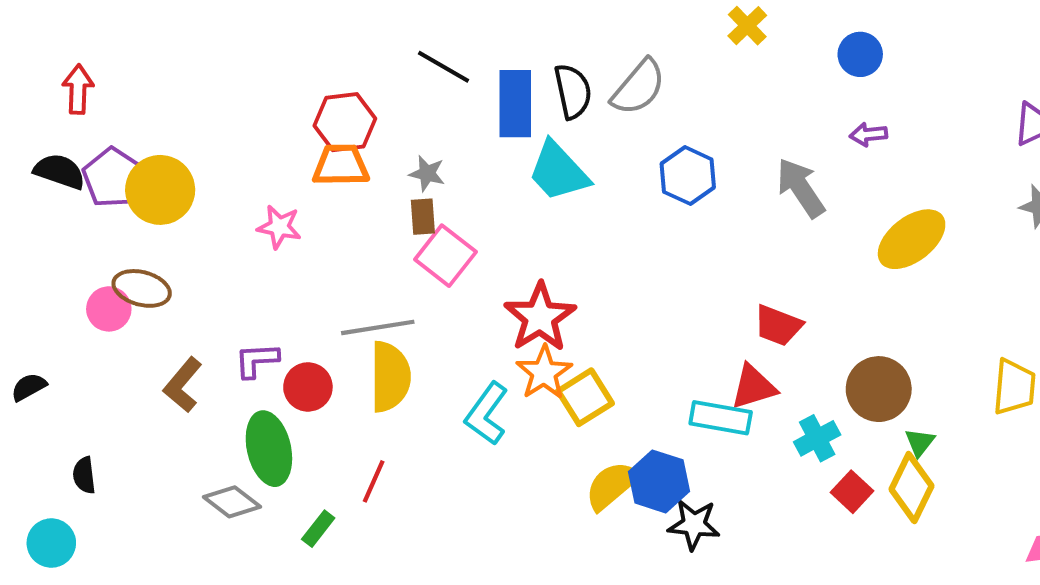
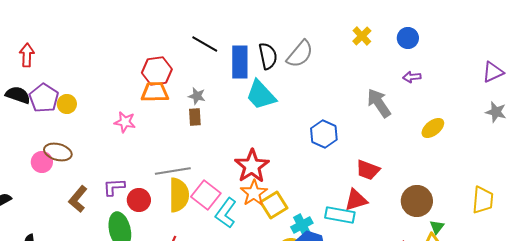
yellow cross: (747, 26) -> (362, 36), moved
blue hexagon: (688, 176) -> (324, 134), moved
yellow circle: (160, 190) -> (67, 104), size x0.6
yellow ellipse: (912, 239) -> (433, 128), size x0.7
pink square: (445, 256) -> (206, 195), moved
cyan cross: (817, 438) -> (302, 225), moved

